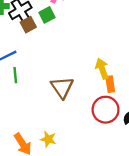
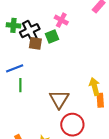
brown square: (28, 25) -> (35, 43), turned 32
red circle: (106, 110) -> (72, 125), moved

